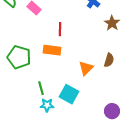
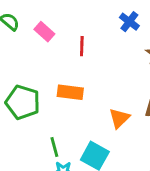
red line: (60, 29) -> (82, 46), moved

